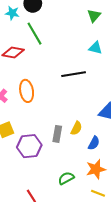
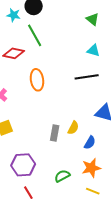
green triangle: (94, 16) -> (93, 19), turned -32
black line: (74, 74) -> (87, 77), moved
orange ellipse: (27, 91) -> (37, 80), moved
purple hexagon: (29, 146) -> (23, 165), moved

